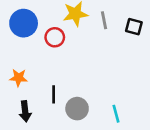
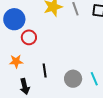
red circle: (55, 37) -> (29, 37), moved
gray circle: (77, 109) -> (73, 79), moved

